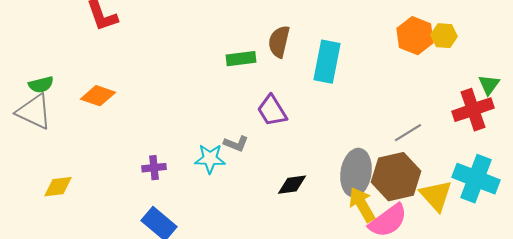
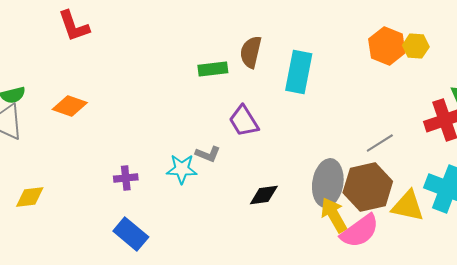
yellow triangle: (436, 196) -> (408, 206), turned -36

